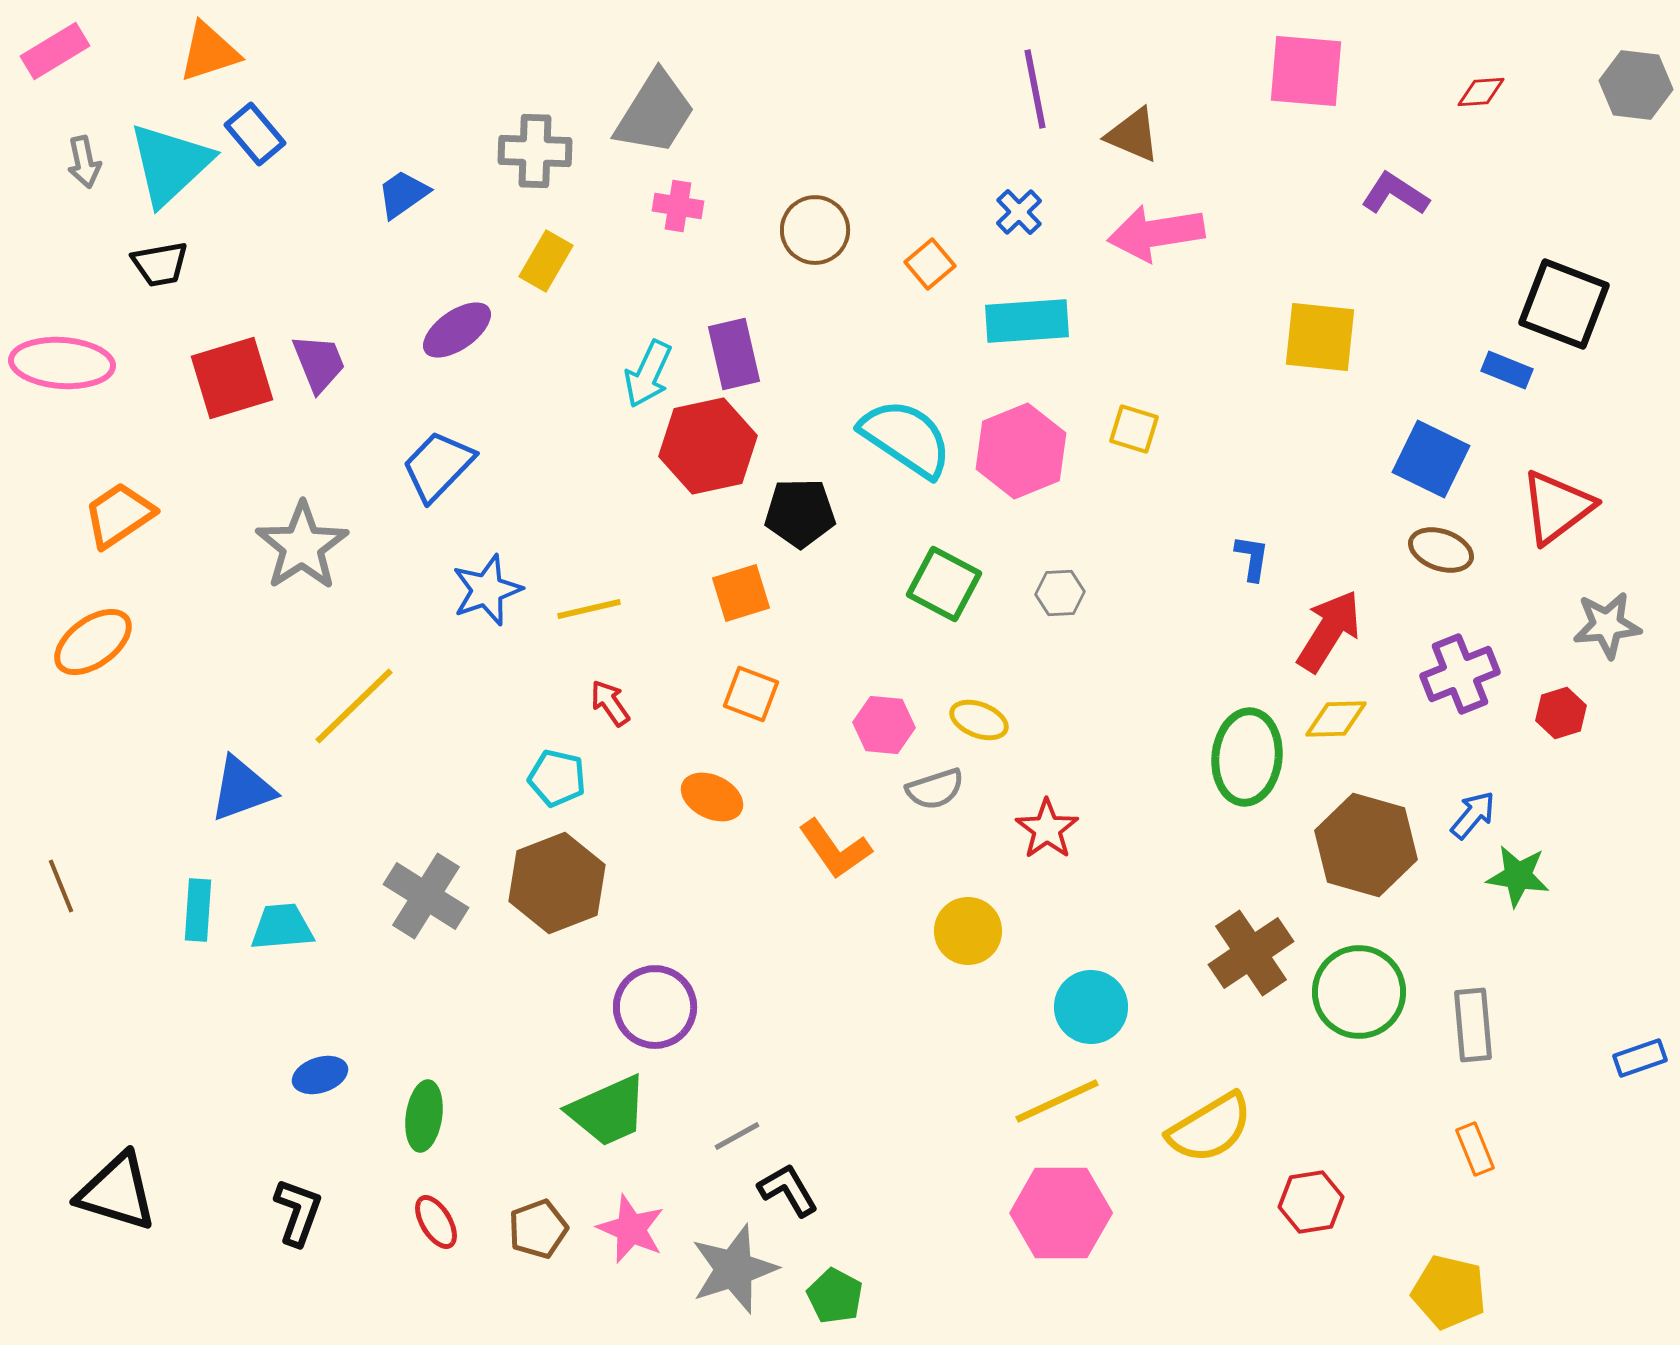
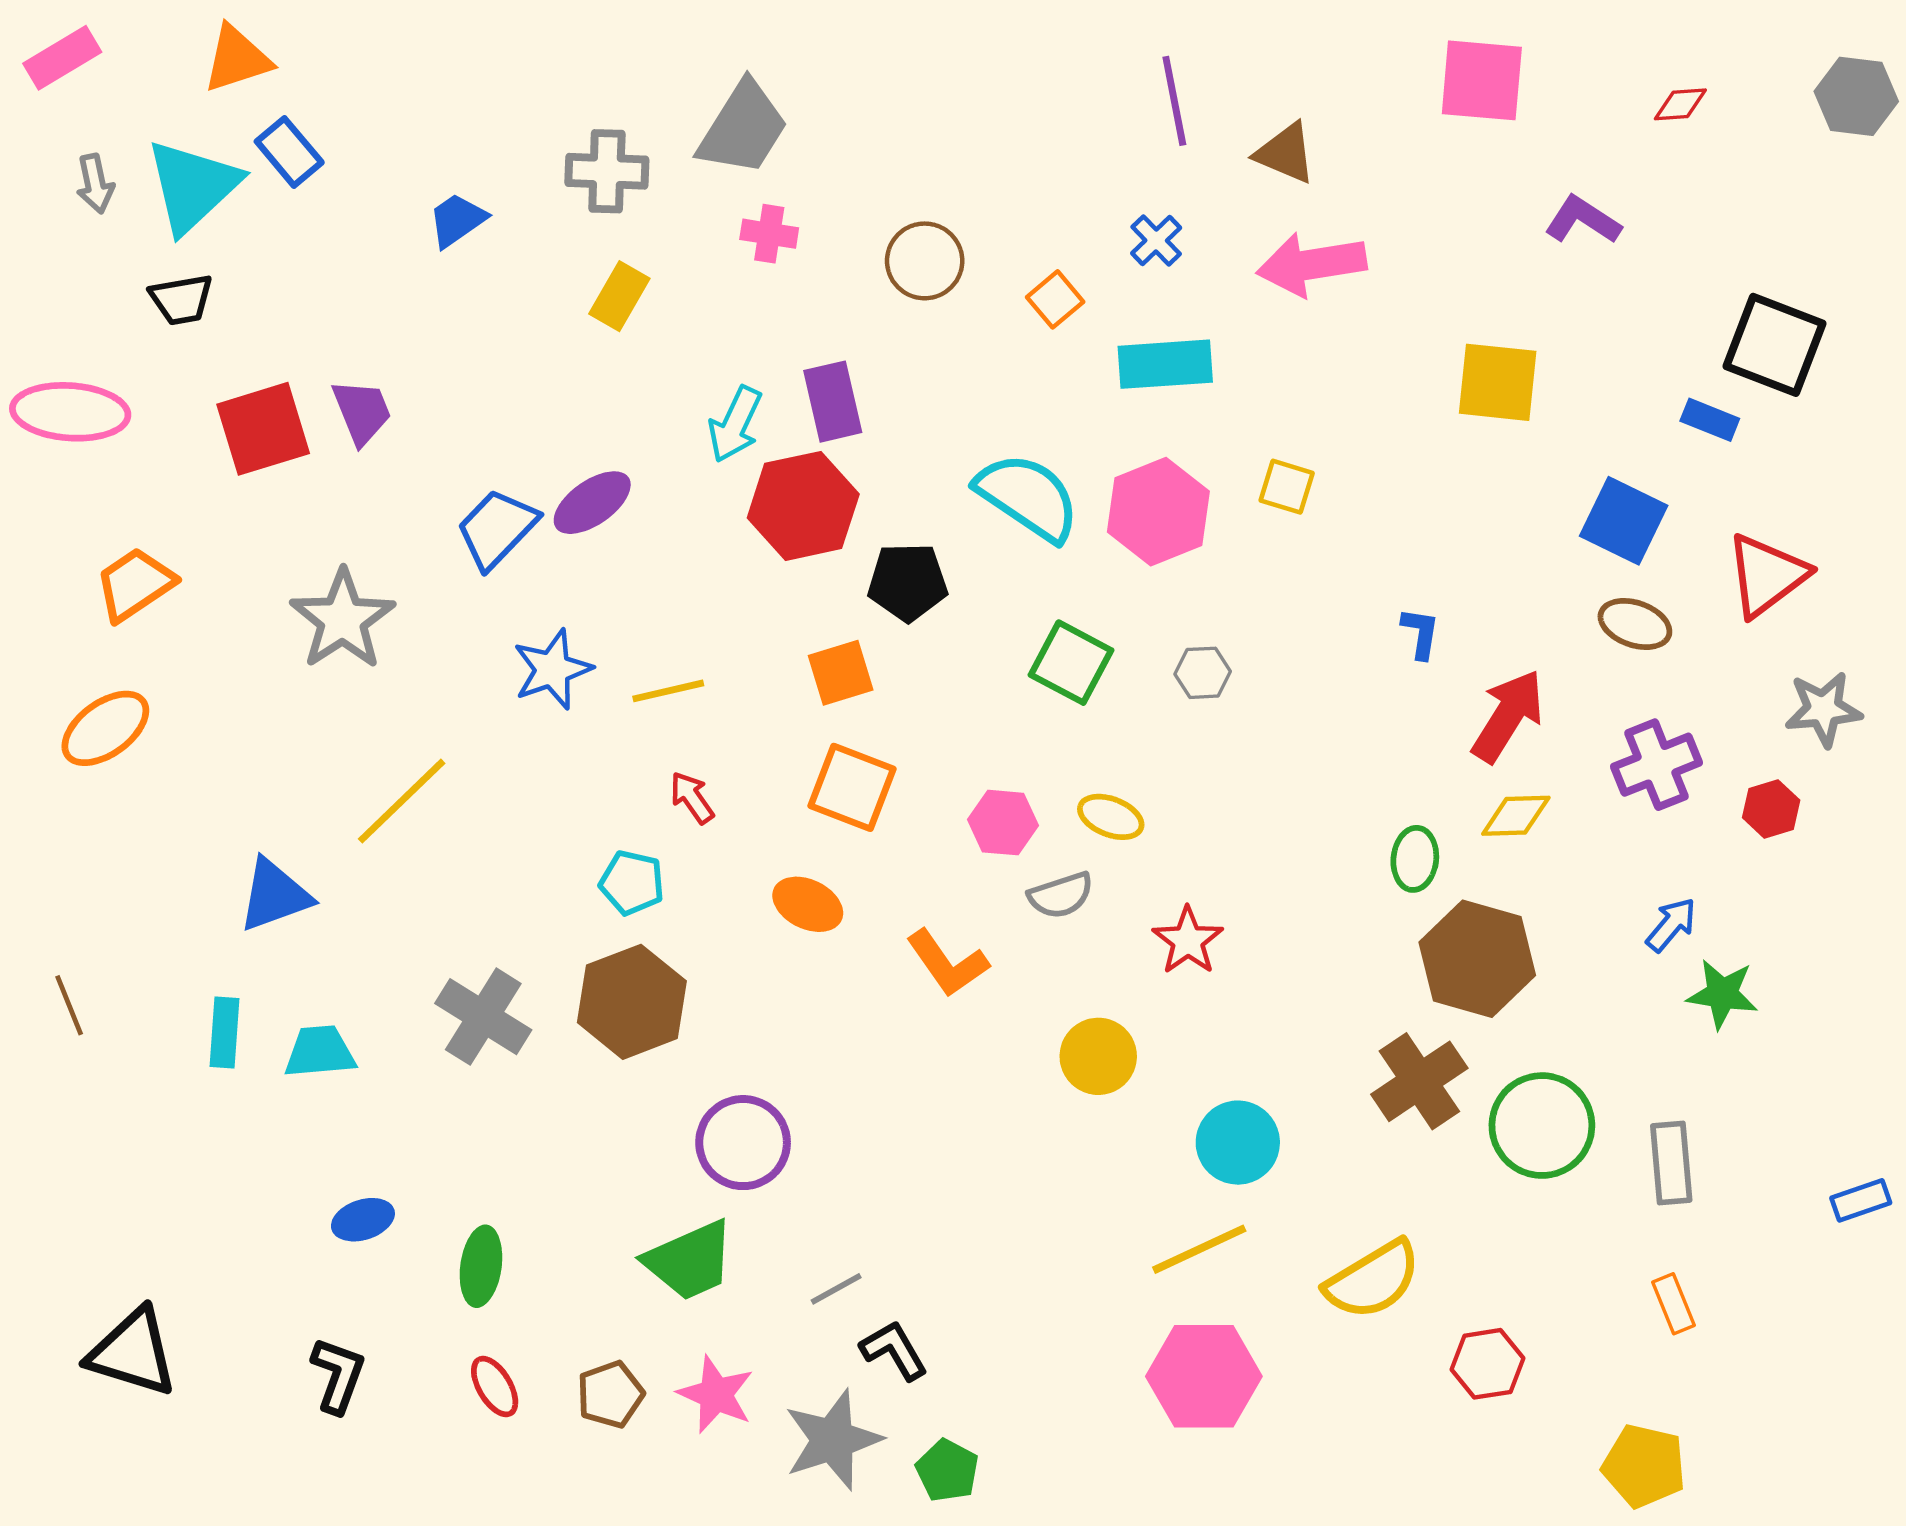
purple ellipse: (457, 330) -> (592, 503), moved
orange square: (751, 694) -> (852, 787), size x1.4
green ellipse: (1247, 757) -> (1415, 859), size x0.6
brown hexagon: (1366, 845) -> (1477, 959), moved

